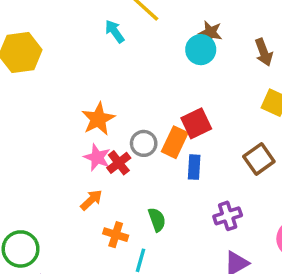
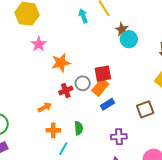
brown star: (210, 33) -> (122, 29), moved
red square: (196, 123) -> (103, 74), moved
pink star: (97, 157) -> (39, 44), moved
blue rectangle: (194, 167) -> (107, 104), turned 40
orange cross: (116, 235) -> (53, 130), turned -32

